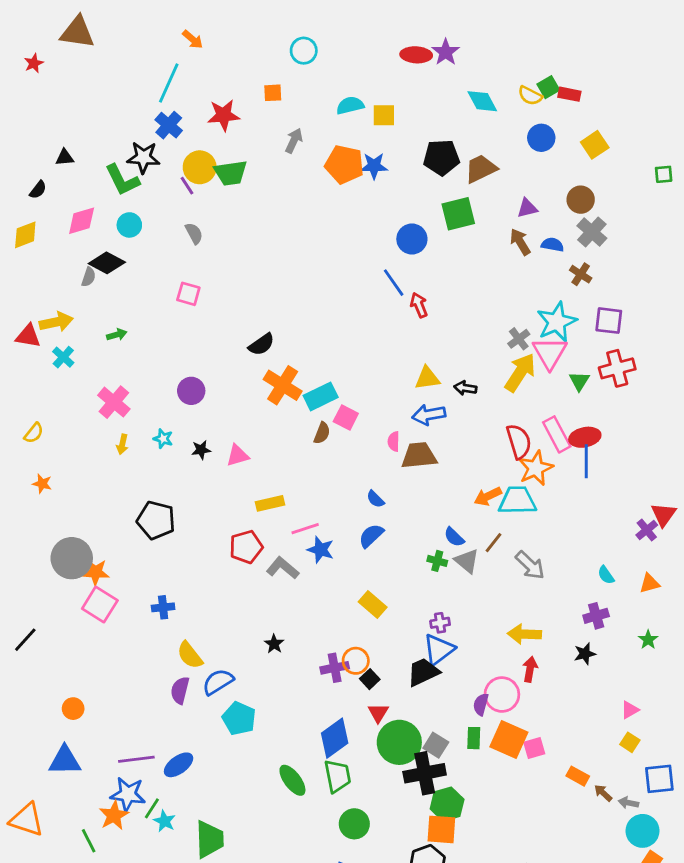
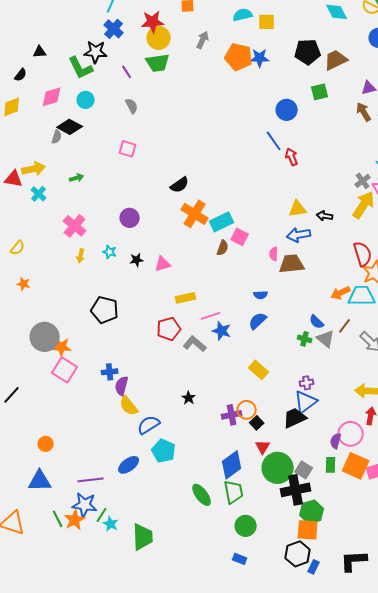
yellow circle: (200, 167) -> (159, 38), moved
green square: (458, 214) -> (320, 92), size x0.7
blue semicircle: (375, 499) -> (261, 295), turned -48
purple semicircle: (180, 690) -> (122, 386), moved
blue ellipse: (179, 765) -> (129, 465), moved
green line: (89, 841) -> (58, 519), moved

